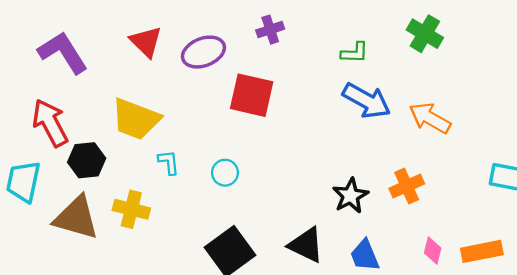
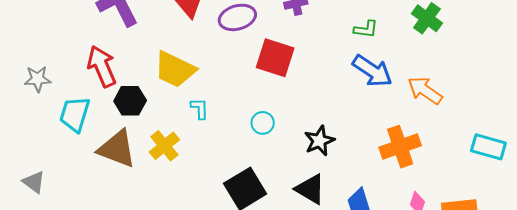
cyan circle: (225, 173) -> (263, 123), moved
orange cross: (407, 186) -> (400, 147), size x1.4
black star: (350, 196) -> (319, 141), moved
yellow cross: (131, 209) -> (164, 146), turned 32

